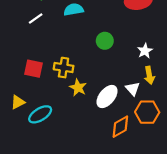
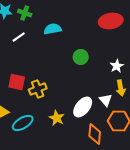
yellow cross: (64, 68) -> (38, 89), moved, turned -30
yellow star: (78, 88) -> (57, 118), moved
orange diamond: (120, 127) -> (95, 134), turned -55

